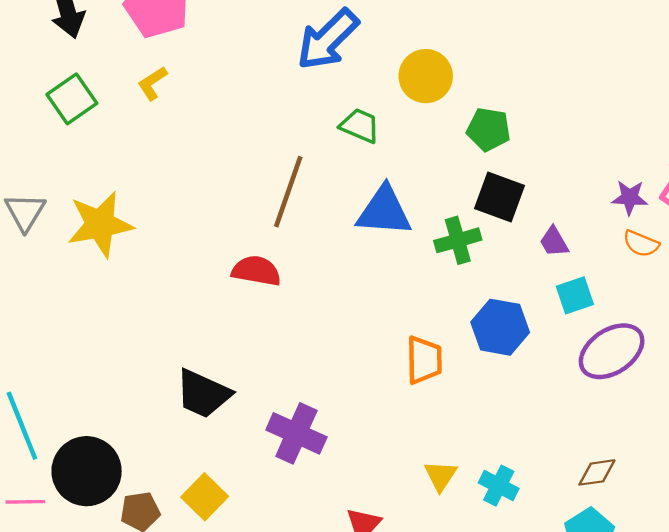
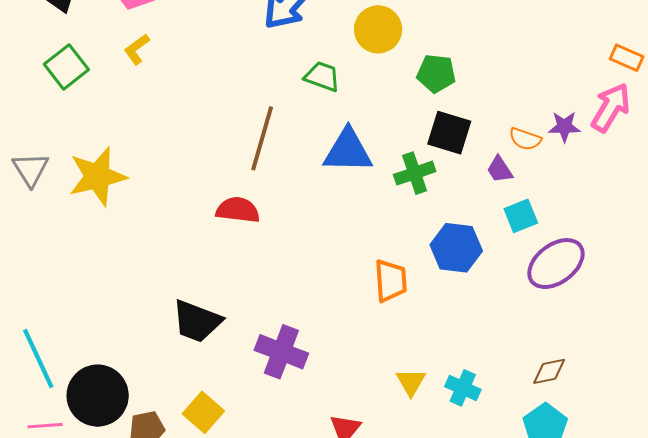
orange semicircle: (641, 244) -> (525, 139), moved

